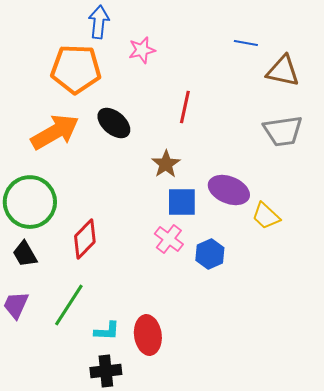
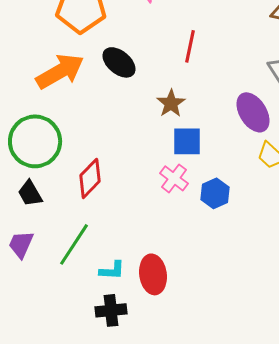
purple ellipse: (229, 190) -> (253, 112), moved, turned 36

